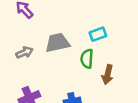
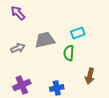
brown arrow: (108, 75) -> (90, 76), moved

